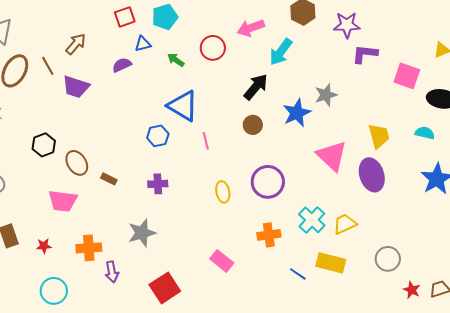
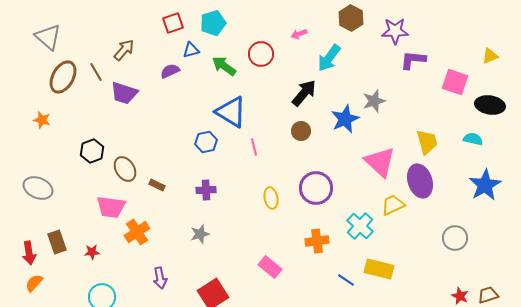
pink arrow: (251, 28) -> (299, 34), size x0.6
green arrow: (176, 60) -> (224, 66), size x1.4
yellow trapezoid: (345, 224) -> (393, 205), moved
gray star: (142, 233) -> (200, 234), moved, size x0.7
orange cross: (89, 248) -> (137, 232), moved, turned -30
gray circle: (388, 259) -> (455, 238), moved

